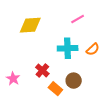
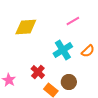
cyan cross: (68, 48) -> (63, 50), turned -30

